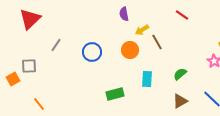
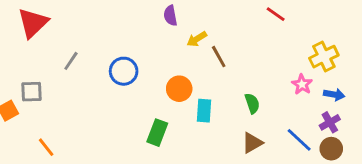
red line: (182, 15) -> (276, 14), moved
orange circle: (130, 50) -> (179, 89), moved
green semicircle: (180, 74) -> (252, 103), turned 112
green rectangle: (115, 94) -> (157, 133), turned -54

